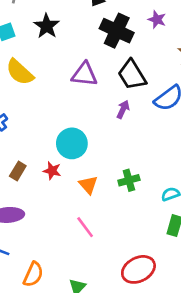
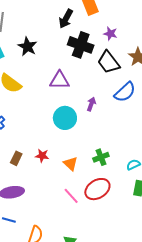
black trapezoid: (132, 75) -> (108, 62), moved
cyan circle: (72, 143) -> (65, 118), moved
red ellipse: (138, 269) -> (97, 189), moved

